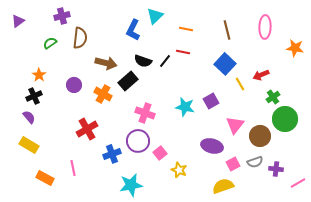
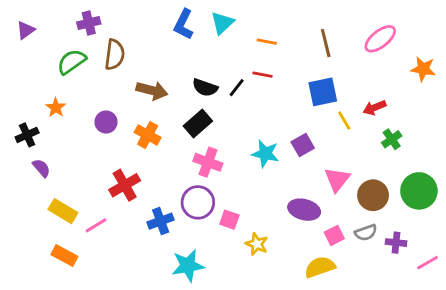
pink ellipse: (265, 27) -> (380, 39), turned 50
blue L-shape: (133, 30) -> (184, 24), moved
green semicircle: (50, 43) -> (72, 62), size x1.5
blue square: (225, 64) -> (323, 92), turned 35
black rectangle: (128, 81) -> (198, 123), moved
black cross: (34, 96) -> (27, 135), moved
green circle: (285, 119) -> (419, 191), moved
yellow rectangle: (29, 145) -> (63, 211), moved
pink square: (160, 153) -> (229, 220), turned -32
pink line: (73, 168) -> (96, 225), moved, turned 70

